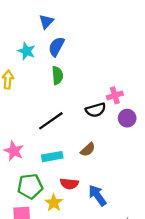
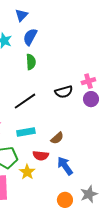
pink cross: (115, 95) -> (88, 81), moved
brown semicircle: (88, 150) -> (57, 138), moved

